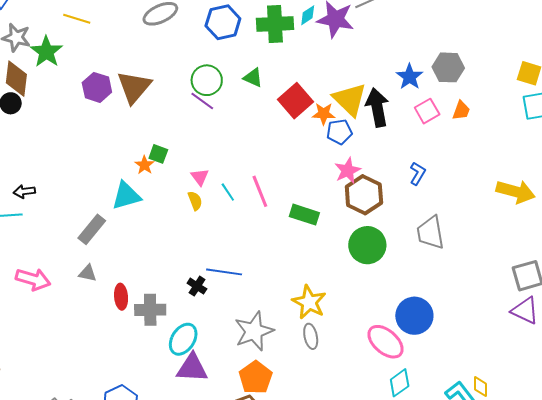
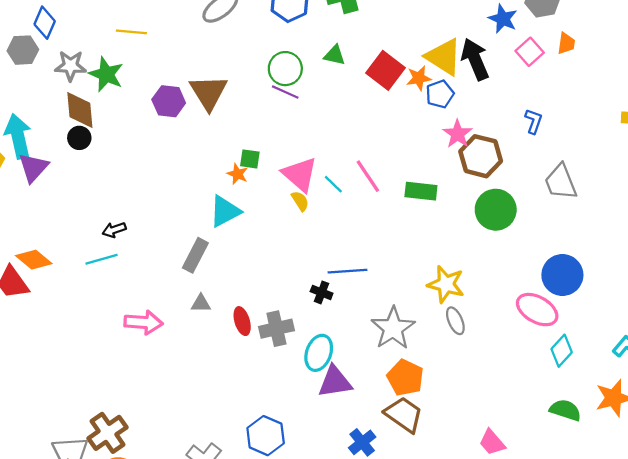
pink triangle: (200, 177) -> (300, 174), size x1.8

